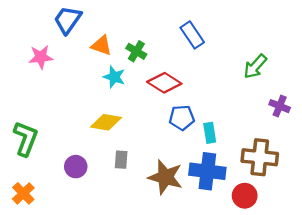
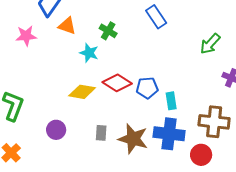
orange triangle: (101, 45) -> (67, 26), moved
red diamond: (164, 83) -> (117, 83), moved
gray rectangle: (121, 160) -> (101, 133), moved

